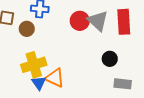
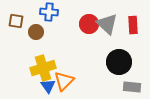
red rectangle: (124, 22) -> (133, 25), size x0.7
black circle: (110, 59) -> (119, 62), size x1.6
orange triangle: (55, 78) -> (64, 81), turned 50

